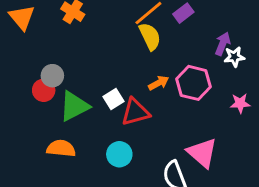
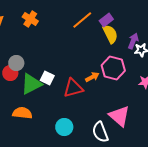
yellow semicircle: (150, 36) -> (110, 34), moved
orange arrow: (159, 83) -> (92, 77), moved
white square: (114, 99) -> (47, 78), moved, turned -32
cyan circle: (119, 154) -> (64, 127), moved

